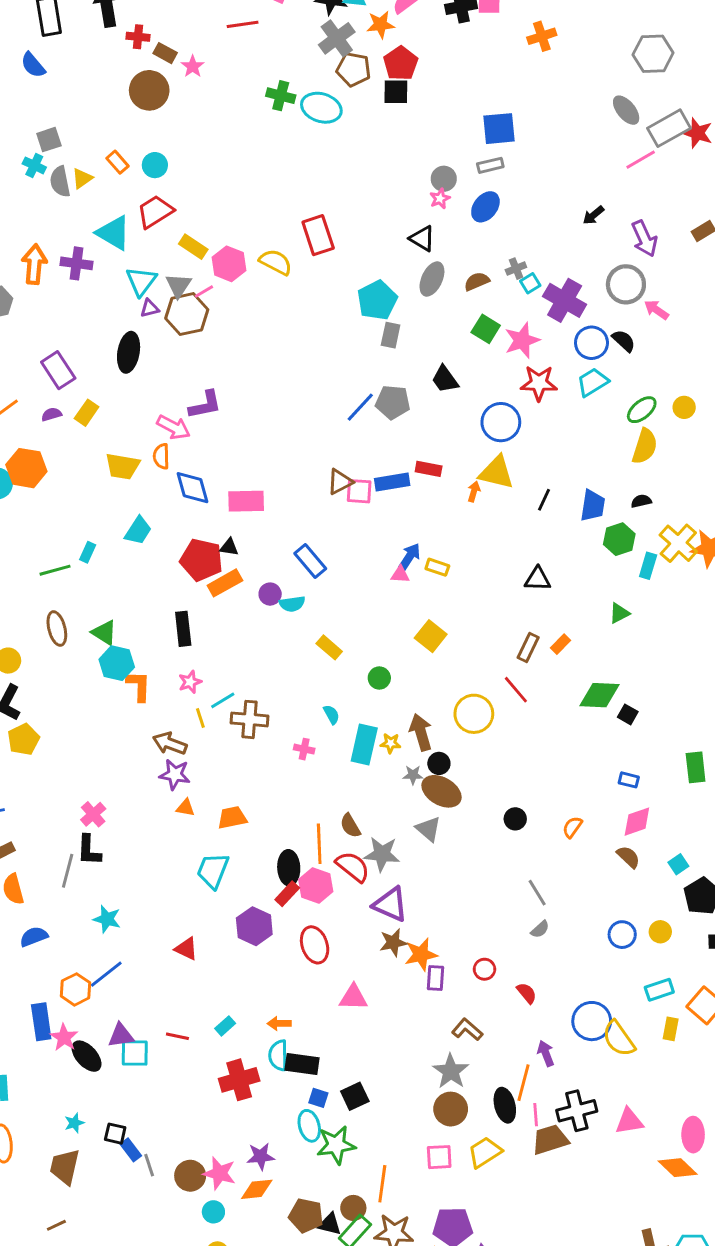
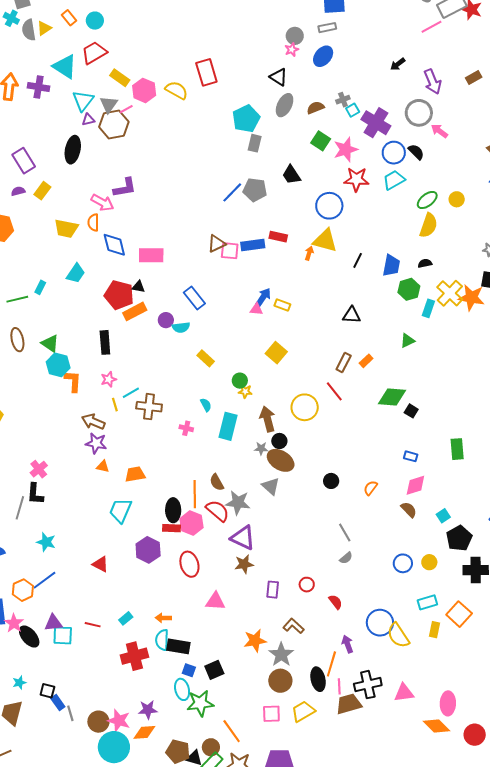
yellow star: (391, 743) -> (245, 391), moved
red rectangle: (287, 894) -> (172, 528), turned 48
orange star: (421, 954) -> (255, 641), moved
orange line: (382, 1184) -> (232, 731), turned -45
cyan circle: (213, 1212) -> (114, 747), size x2.0

